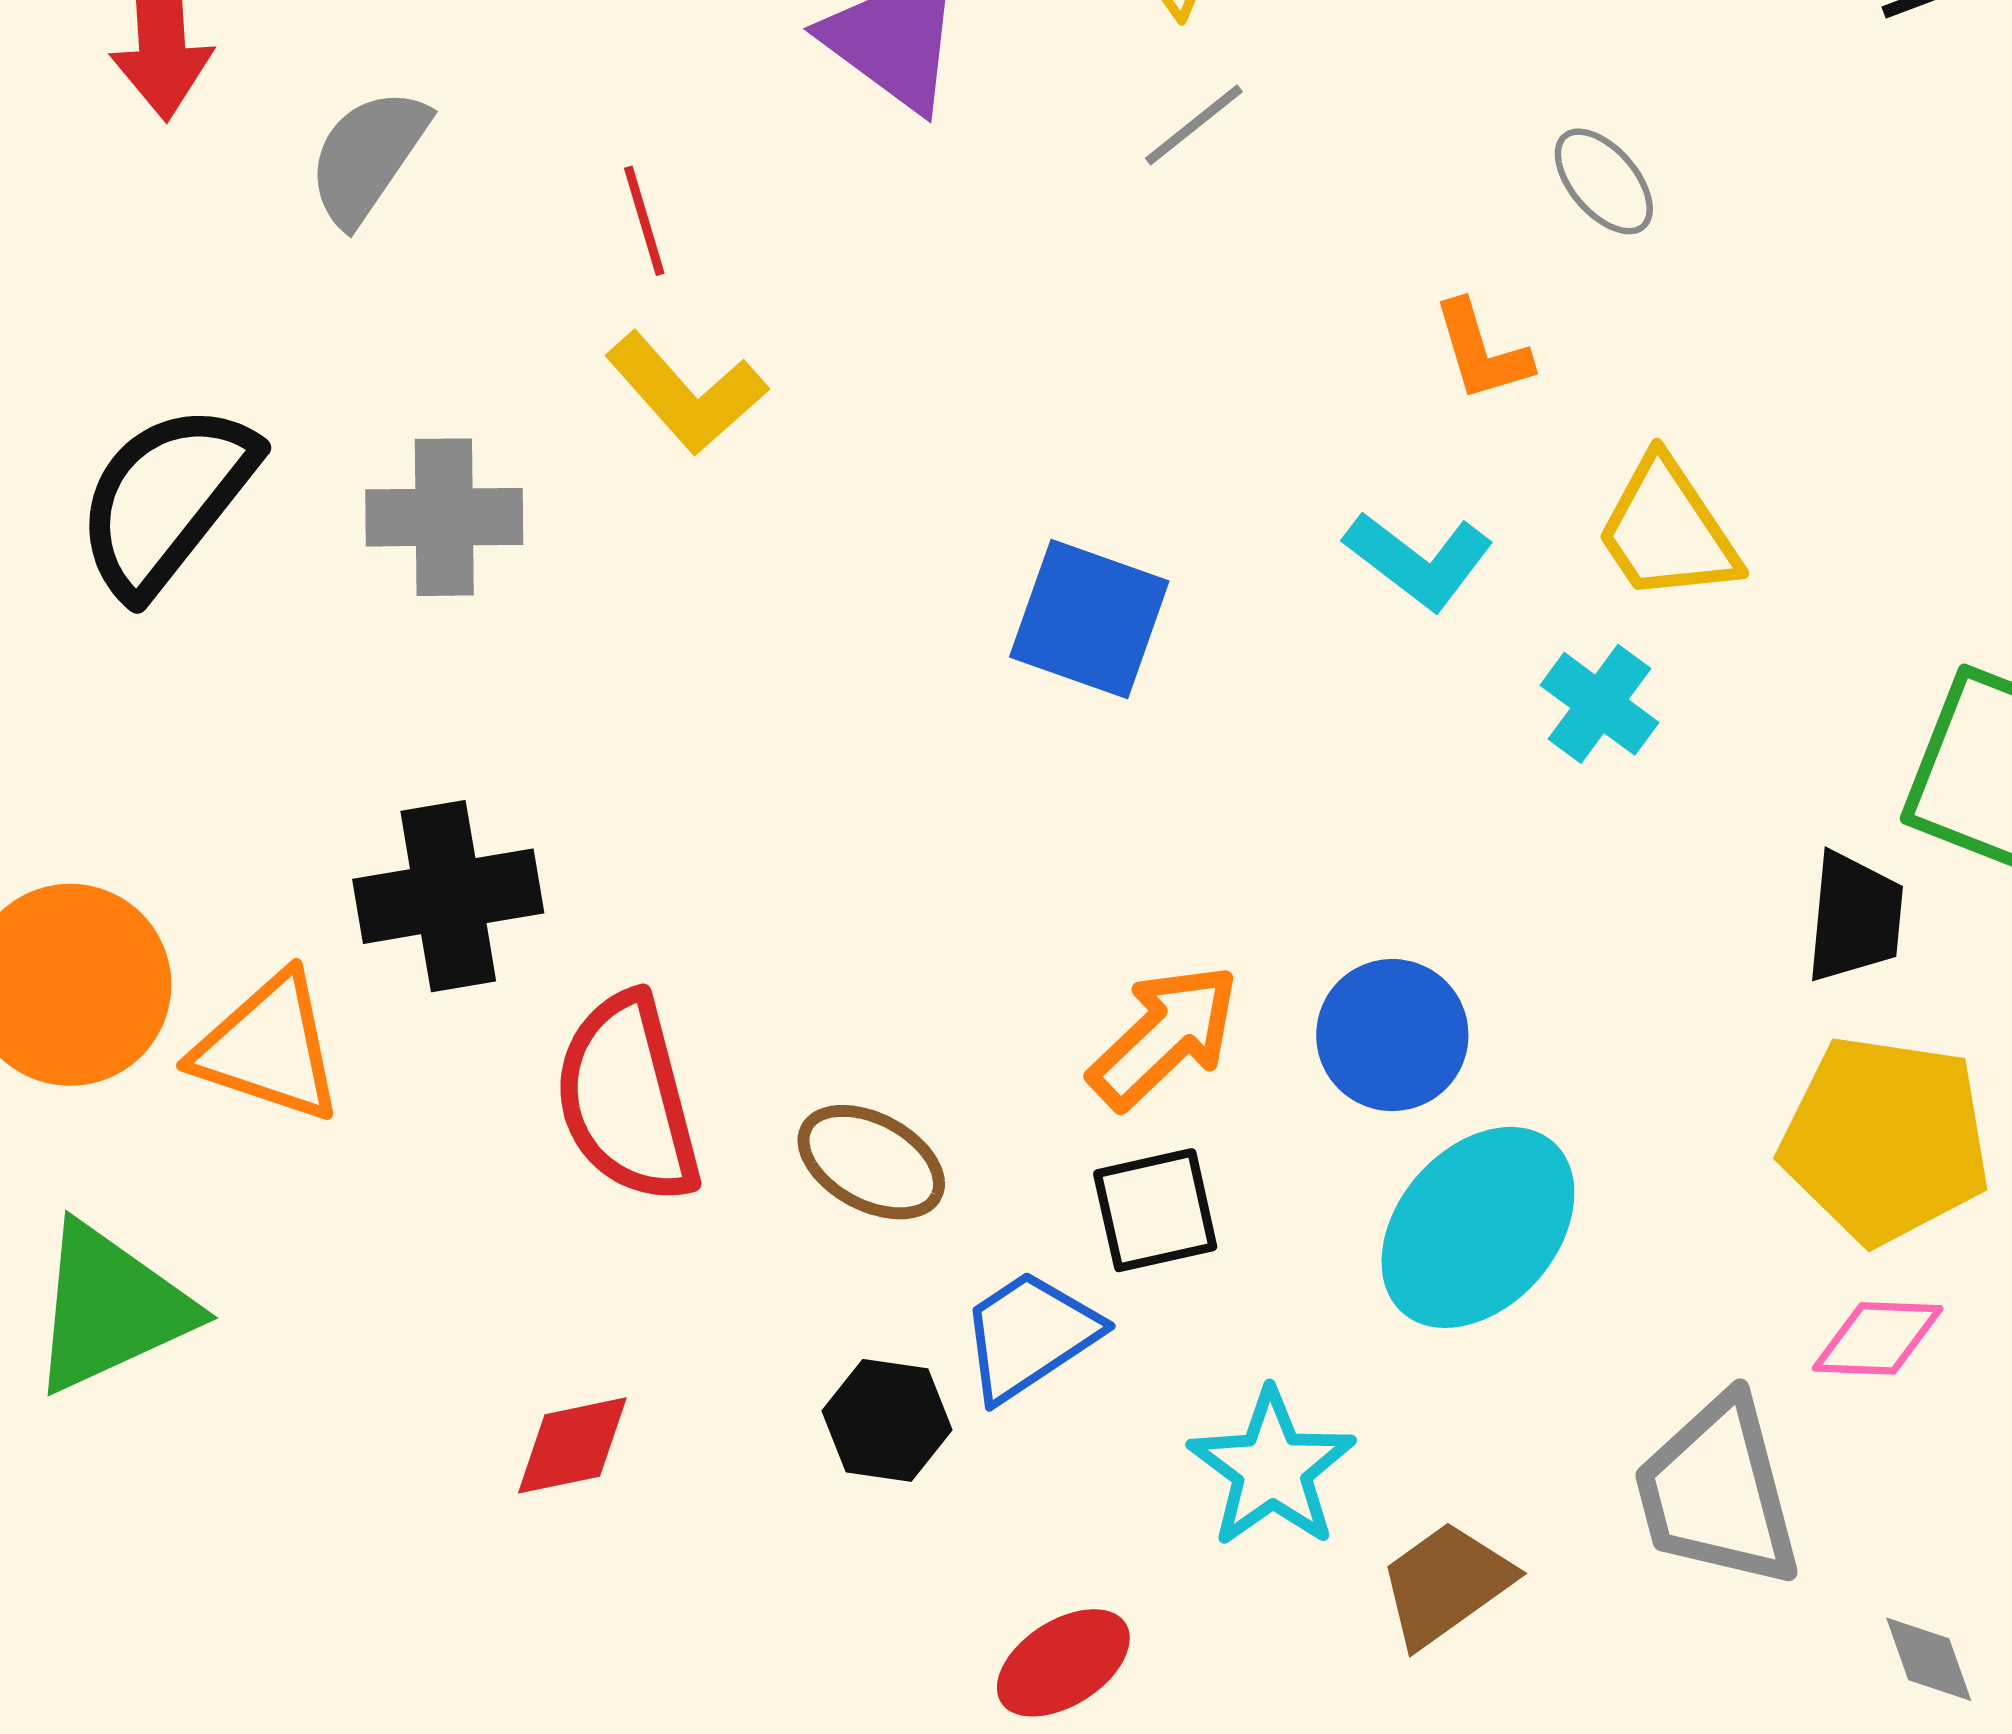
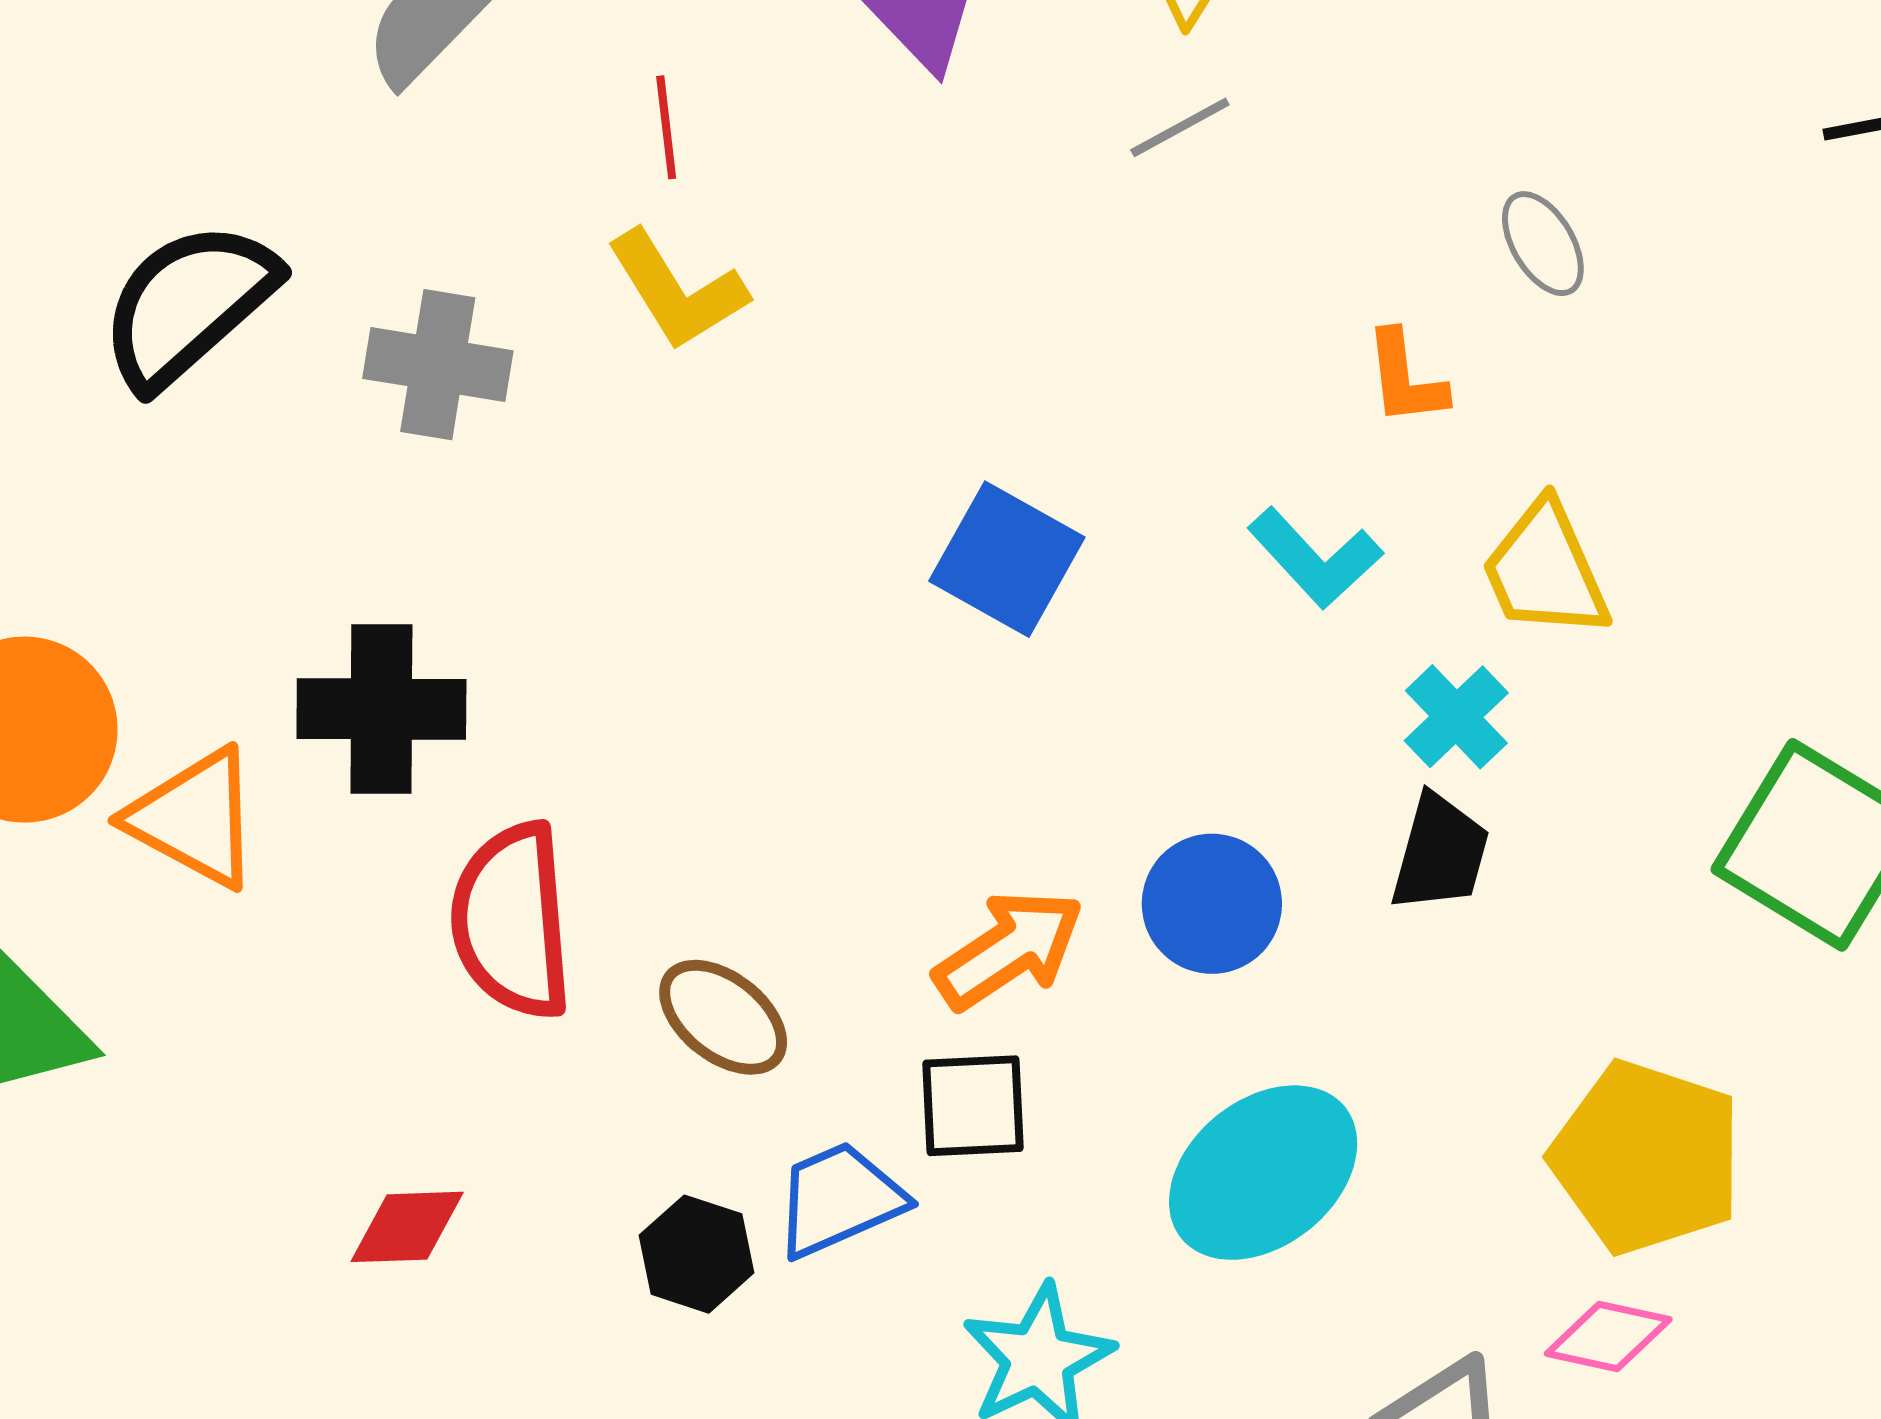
black trapezoid: (1855, 917) -> (1440, 853), moved
blue circle: (1392, 1035) -> (1212, 904), moved

